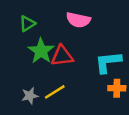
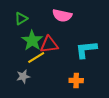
orange cross: (117, 88) -> (76, 81), moved
yellow line: (55, 92) -> (36, 58), moved

